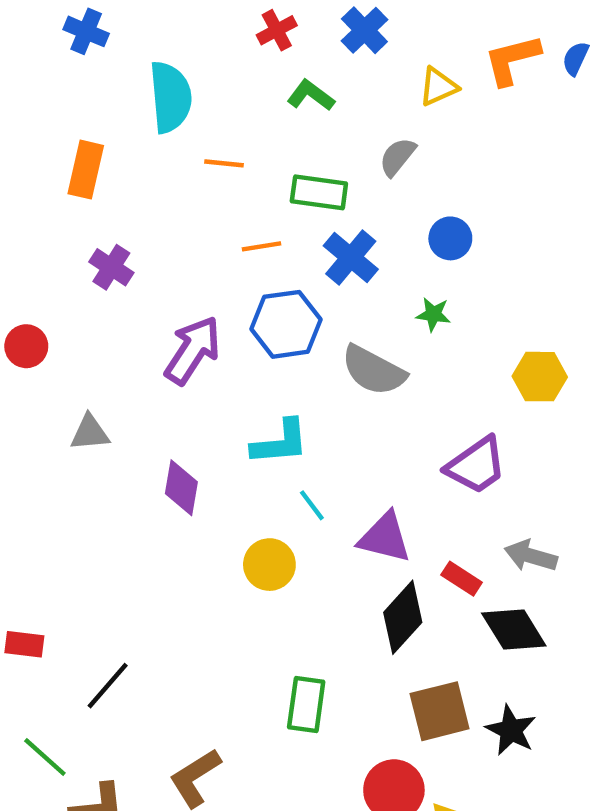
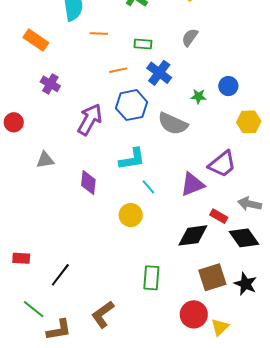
gray semicircle: (397, 157) -> (190, 37), moved
orange rectangle: (86, 170) -> (36, 40), turned -65
green rectangle: (319, 192) -> (143, 44), size x0.7
blue circle: (450, 238) -> (228, 86), moved
purple triangle: (385, 538) -> (192, 184), moved, turned -32
black diamond: (403, 617) -> (193, 235), turned 44

